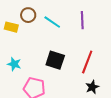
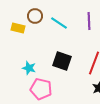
cyan star: (14, 64) -> (29, 68), moved

